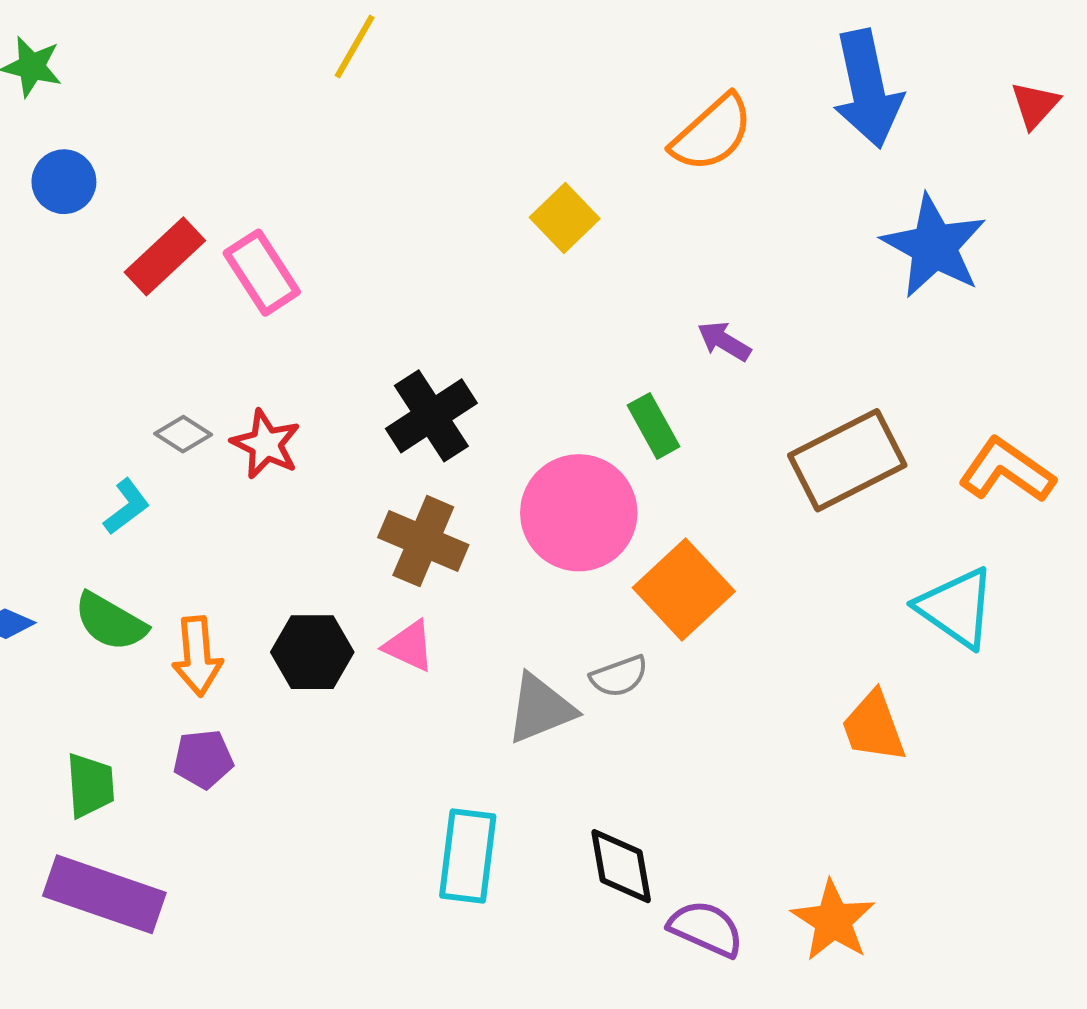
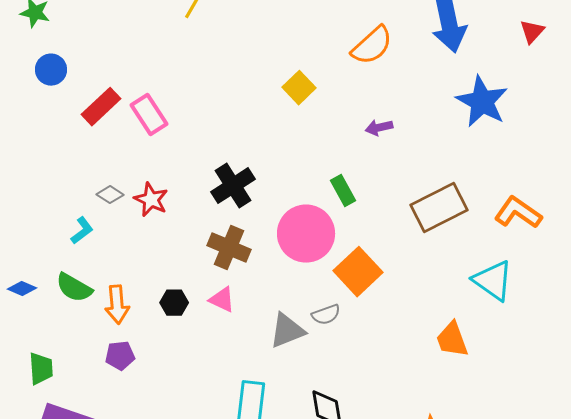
purple arrow: (724, 341) -> (379, 128), moved, turned -44
black hexagon: (312, 652) -> (174, 303), size x0.7
green trapezoid: (90, 785) -> (41, 369), moved

